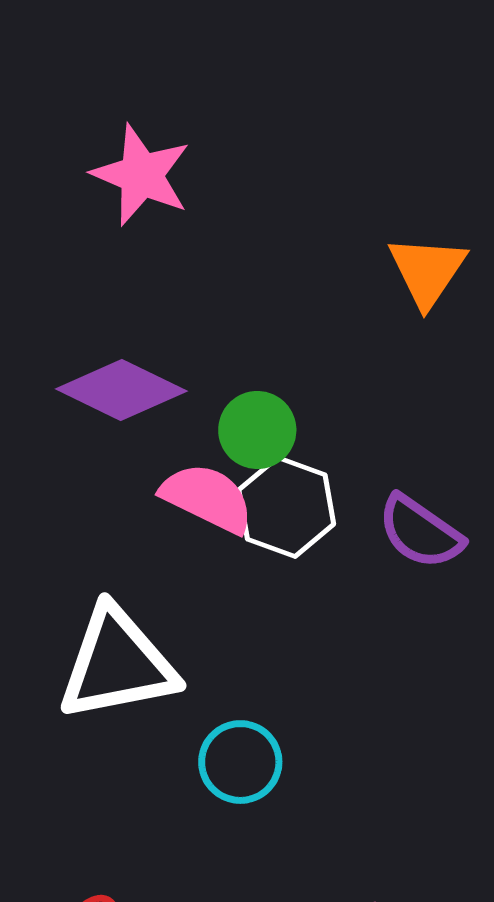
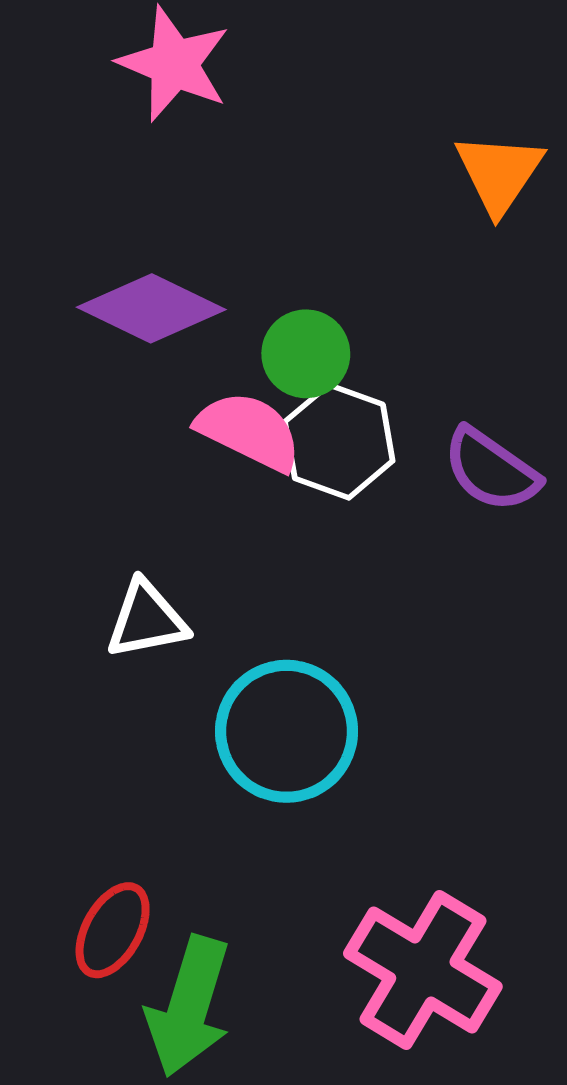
white triangle: (117, 664) -> (147, 620), size x0.6
cyan circle: (240, 762) -> (287, 731), size x1.5

